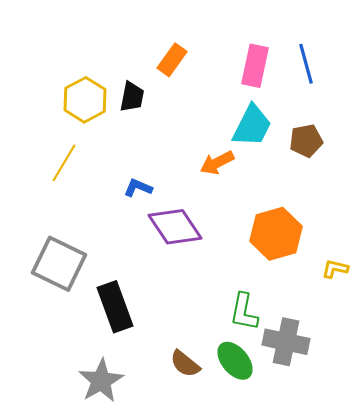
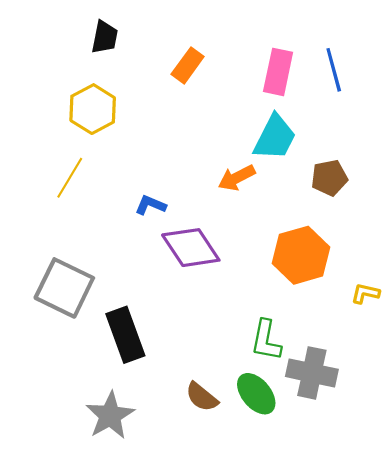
black trapezoid: (132, 97) -> (105, 37), moved
brown pentagon: (306, 141) -> (329, 178), moved

